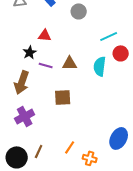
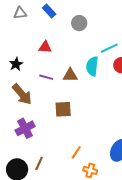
black star: (30, 52) -> (16, 64), moved
cyan semicircle: (100, 66) -> (92, 66), moved
brown arrow: (22, 82) -> (22, 94), turned -60
orange line: (70, 147) -> (76, 152), moved

